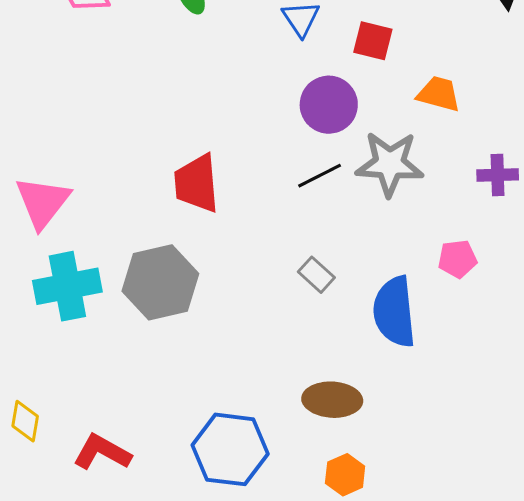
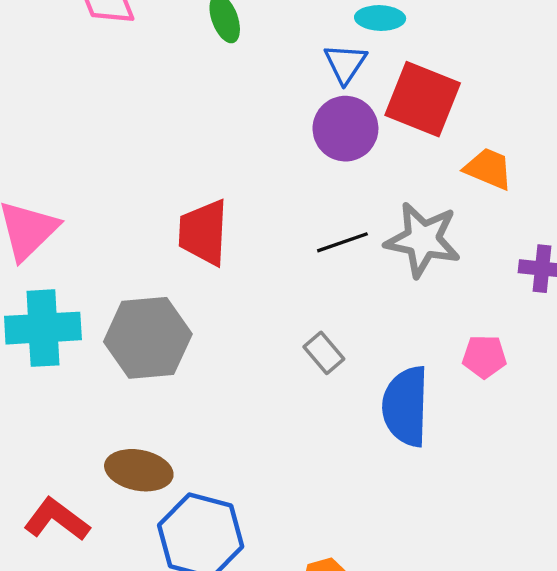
red square: (373, 41) -> (423, 99), size x1.6
purple circle: (329, 105) -> (345, 129), moved
brown ellipse: (332, 400) -> (139, 470), moved

